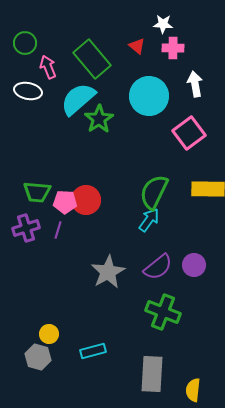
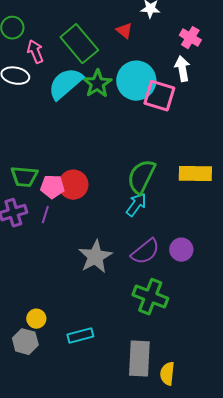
pink cross: (173, 48) -> (190, 38), moved, turned 30
green star: (99, 119) -> (97, 84), moved
pink square: (189, 133) -> (159, 96), moved, turned -36
yellow semicircle: (193, 390) -> (167, 374), moved

